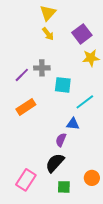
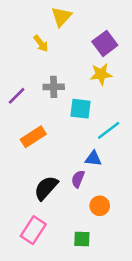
yellow arrow: (48, 34) -> (41, 43), moved
yellow star: (91, 58) -> (101, 74), moved
purple line: (22, 75) -> (17, 96), moved
black semicircle: (55, 163) -> (46, 188), moved
orange circle: (92, 178) -> (100, 206), moved

